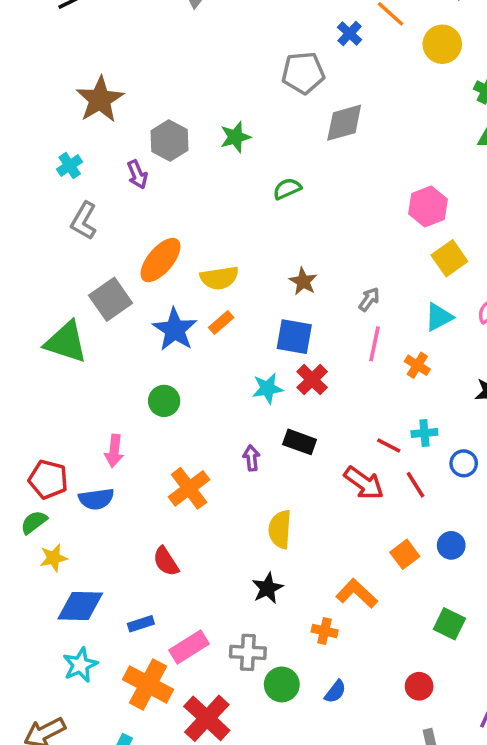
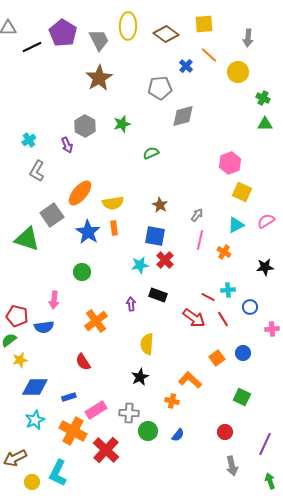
brown star: (100, 100) -> (99, 78), moved
yellow square: (449, 258) -> (242, 192), turned -30
orange rectangle: (221, 322) -> (114, 228), turned -56

